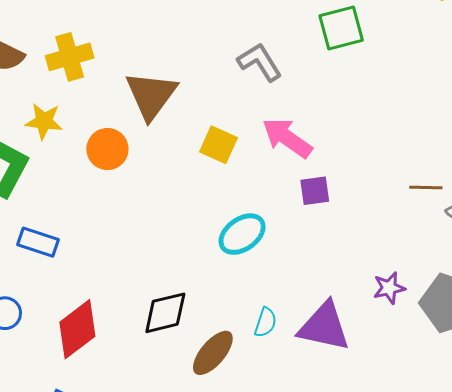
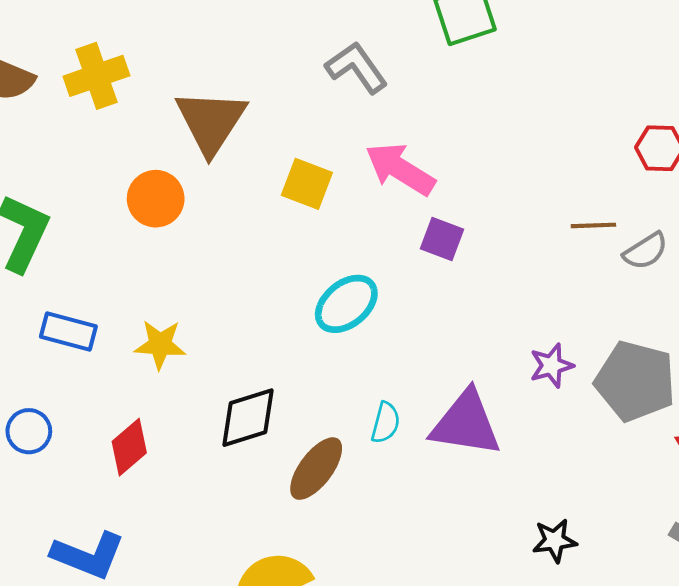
yellow star: (44, 121) -> (160, 345), moved
purple square: (315, 191) -> (442, 239), turned 32
red diamond: (77, 329) -> (129, 447), size x0.7

